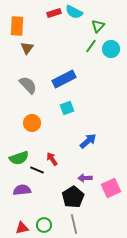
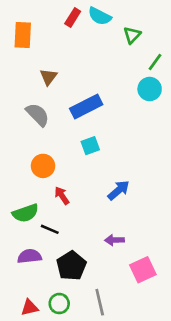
red rectangle: (54, 13) -> (73, 17), turned -40
green line: (91, 46) -> (155, 62), moved
brown triangle: (27, 48) -> (48, 77), moved
cyan circle: (111, 49) -> (150, 89), moved
red arrow: (52, 159) -> (62, 196), moved
pink square: (111, 188) -> (143, 270), moved
black pentagon: (73, 197) -> (71, 266), moved

